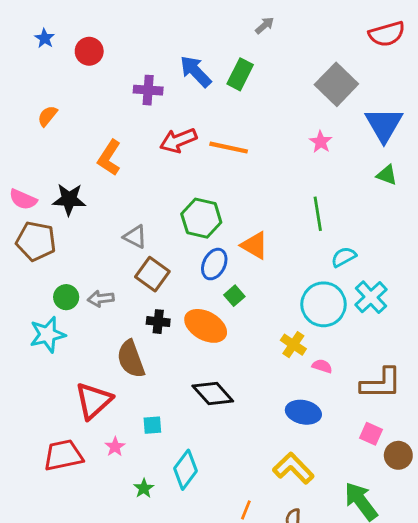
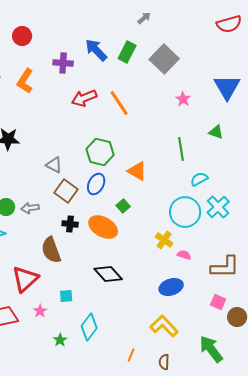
gray square: (336, 84) -> (164, 59), moved
orange line: (229, 148) -> (119, 103), turned 44
orange L-shape: (109, 158) -> (25, 81), moved
green triangle: (387, 175) -> (216, 132), moved
blue ellipse: (214, 264) -> (96, 184), moved
blue ellipse: (303, 412) -> (171, 287), turned -30

